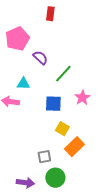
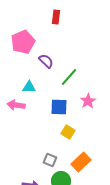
orange rectangle: (74, 147) -> (81, 162), moved
gray square: (44, 157) -> (50, 160), turned 32

